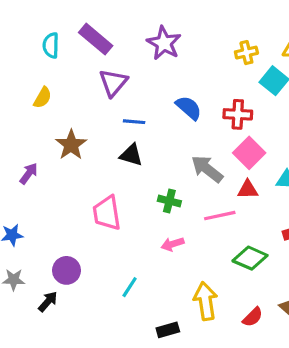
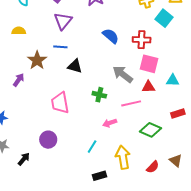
yellow semicircle: (43, 98) -> (19, 31), turned -120
blue line: (134, 122) -> (60, 47), moved
pink square: (249, 153) -> (149, 64), turned -30
purple arrow: (29, 174) -> (19, 80), moved
pink arrow: (173, 244) -> (110, 123), moved
purple circle: (66, 270) -> (48, 140), moved
cyan line: (130, 287) -> (92, 147), moved

